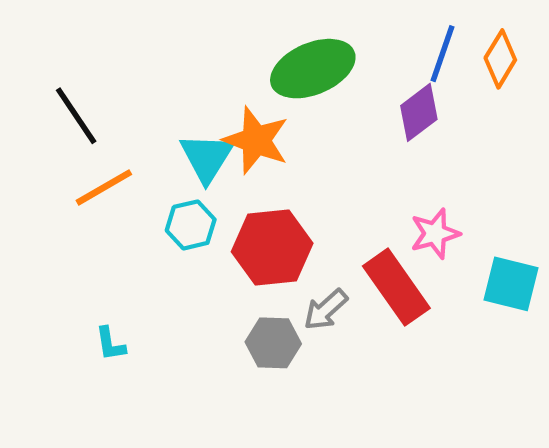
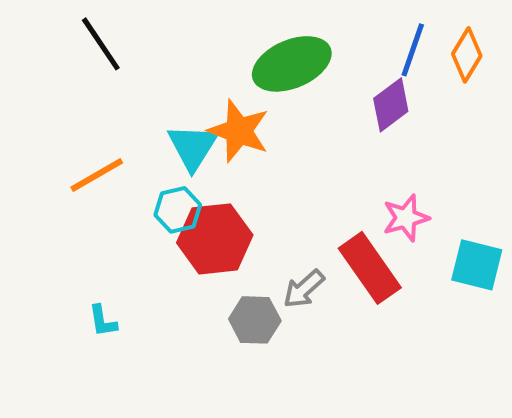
black line: (76, 116) -> (101, 44), moved
red hexagon: (272, 247) -> (215, 239), moved

